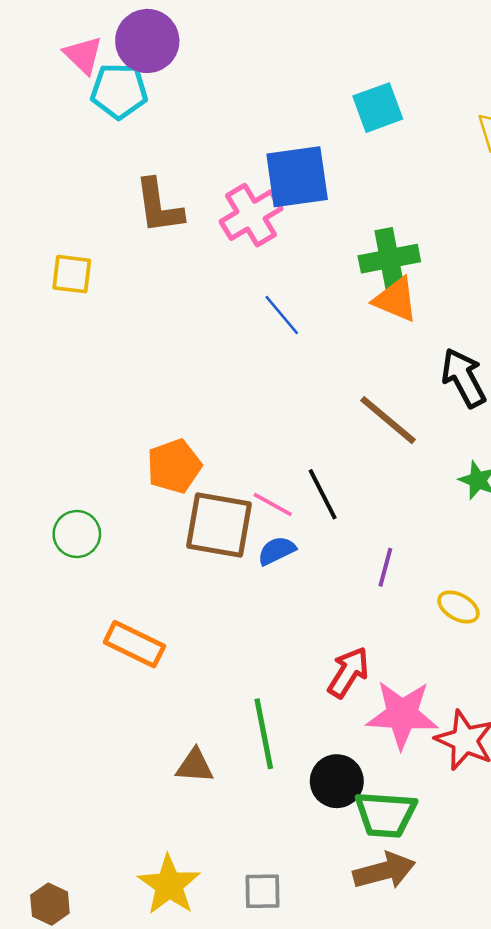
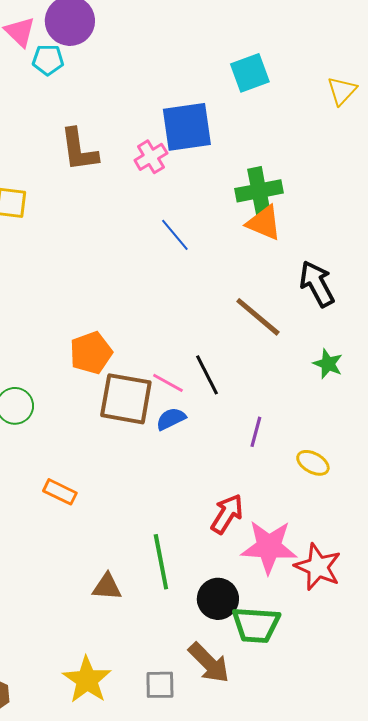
cyan pentagon: (119, 91) -> (48, 60), size x0.7
pink cross: (251, 215) -> (151, 157), size x0.7
orange rectangle: (134, 644) -> (60, 492), size x0.7
brown arrow: (384, 871) -> (209, 663), moved, turned 60

